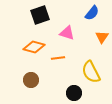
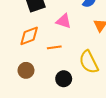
orange diamond: (34, 47) -> (29, 36), turned -35
black circle: (74, 93) -> (64, 79), moved

